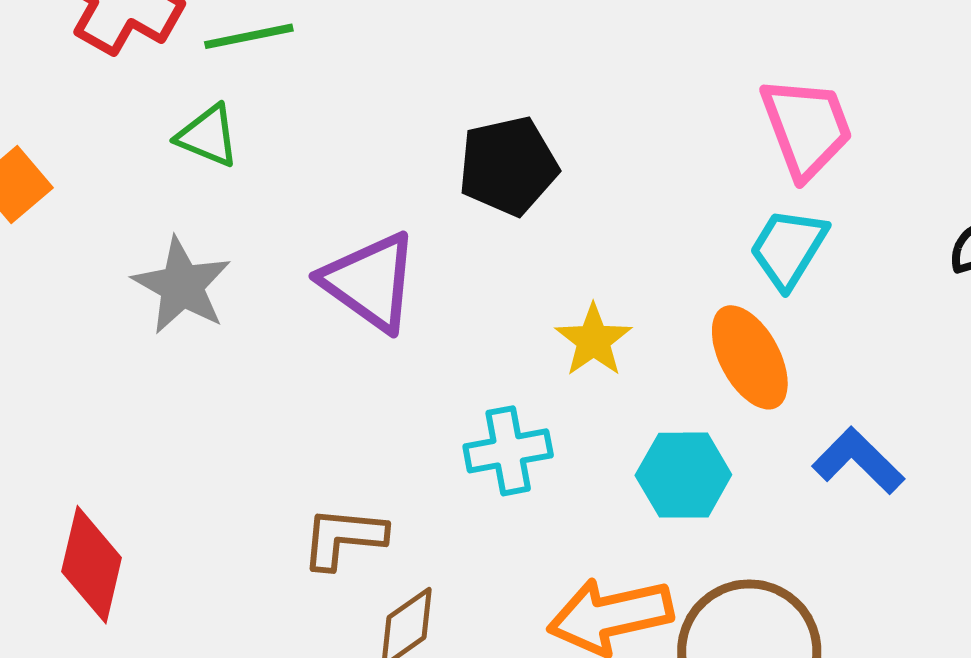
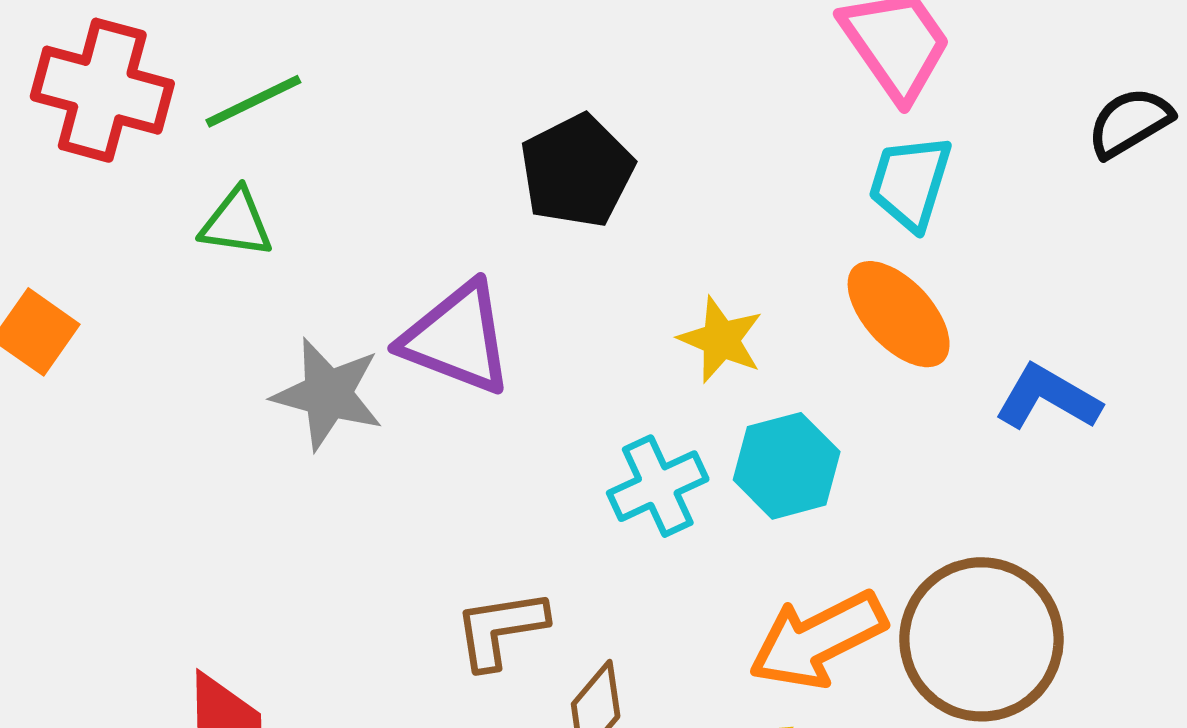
gray star: (182, 286) -> (328, 394), moved
cyan hexagon: (683, 475) -> (787, 466), moved

